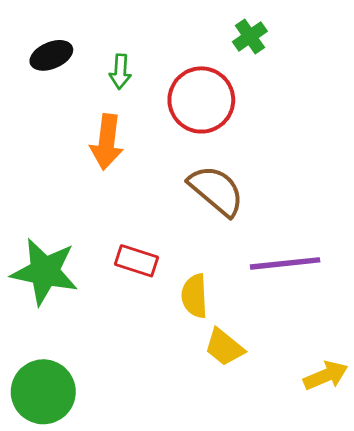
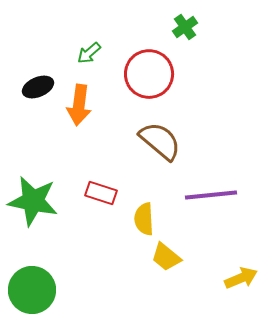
black ellipse: (51, 55) -> (38, 87), moved
green arrow: (120, 72) -> (89, 53), turned 45

